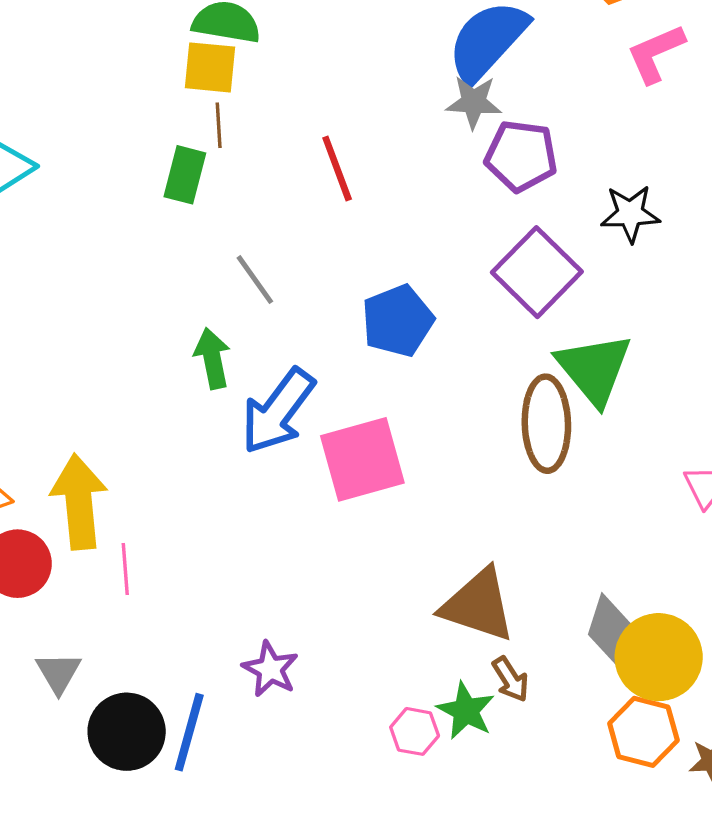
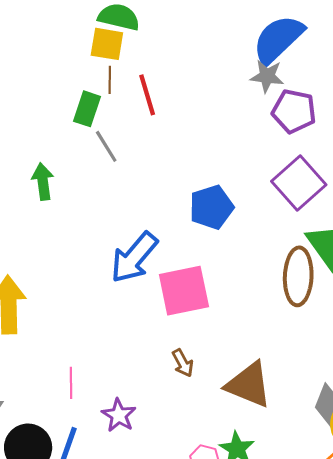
red line: (337, 169) -> (147, 95), moved
gray line: (255, 280) -> (106, 146), moved
green arrow: (212, 358) -> (43, 182), moved
pink line: (125, 569) -> (71, 383), moved
brown arrow: (511, 679) -> (183, 363), moved

